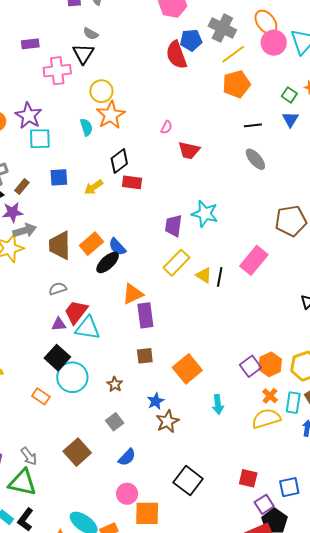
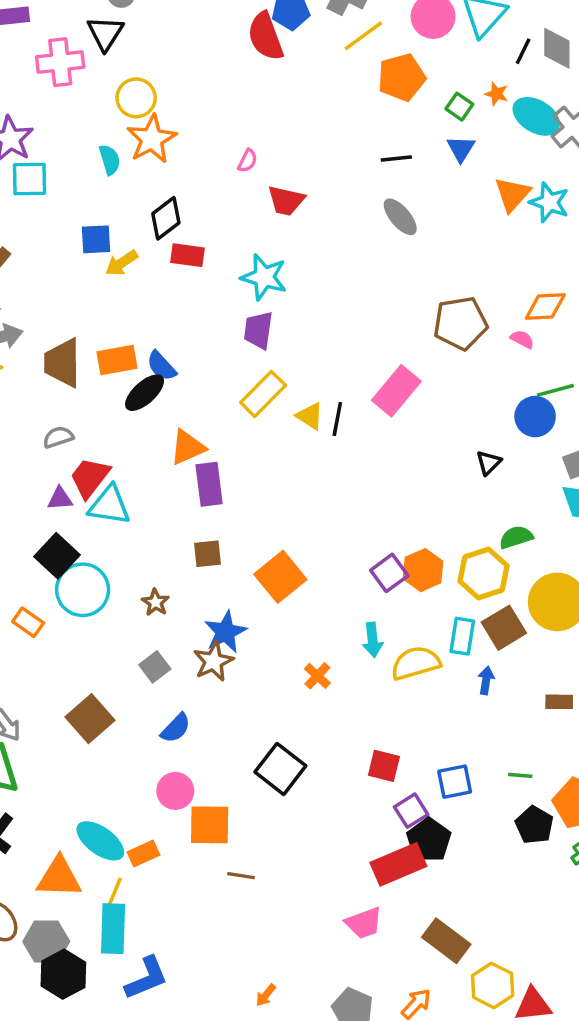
orange pentagon: (236, 84) -> (402, 77), moved
blue square: (59, 177) -> (96, 239), moved
cyan star: (205, 214) -> (264, 277), moved
orange rectangle: (91, 244) -> (117, 360), turned 30
orange cross: (270, 396) -> (317, 676), moved
blue star: (156, 401) -> (225, 632), size x1.4
cyan arrow: (218, 404) -> (373, 640), moved
brown star: (167, 421) -> (213, 661), moved

